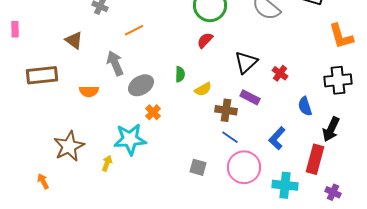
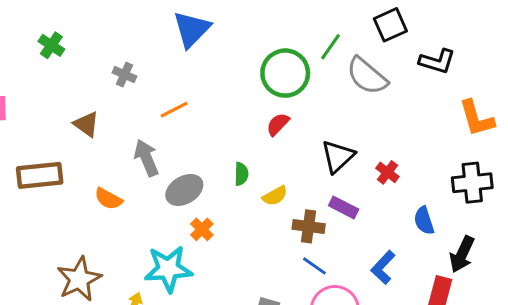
orange semicircle: (89, 91) -> (108, 199), turned 30

